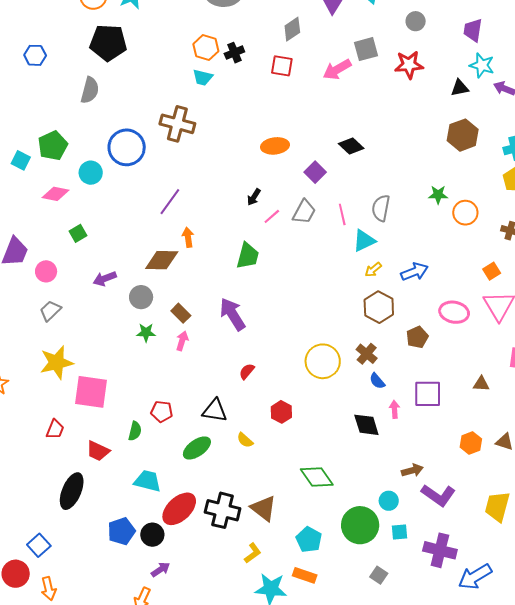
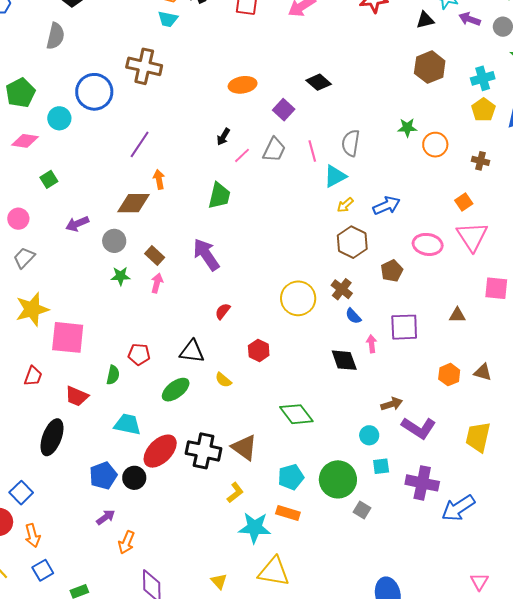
green circle: (360, 525) -> (338, 479), moved
cyan pentagon: (309, 540) -> (291, 477), turned 30
purple arrow: (160, 570) -> (106, 517), moved

